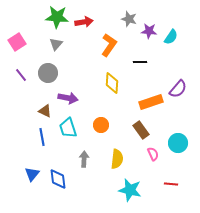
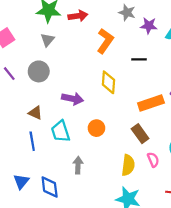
purple arrow: (68, 98) -> (72, 99), moved
yellow semicircle: (117, 159) -> (128, 165), moved

